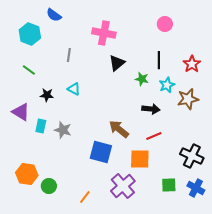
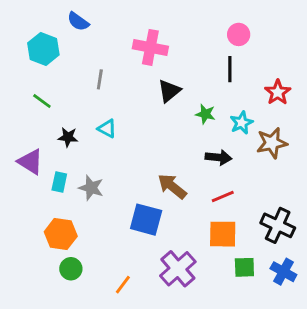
black line: (159, 60) -> (230, 69), moved
orange square: (140, 159) -> (223, 234), moved
orange hexagon: (27, 174) -> (61, 234), moved

